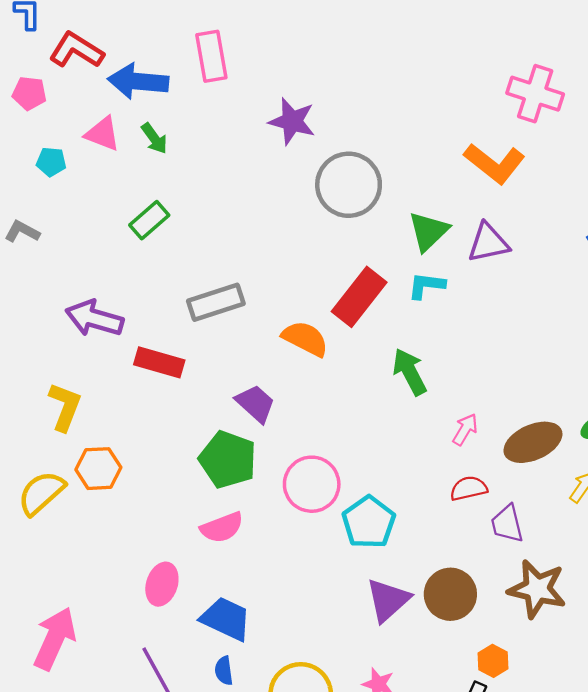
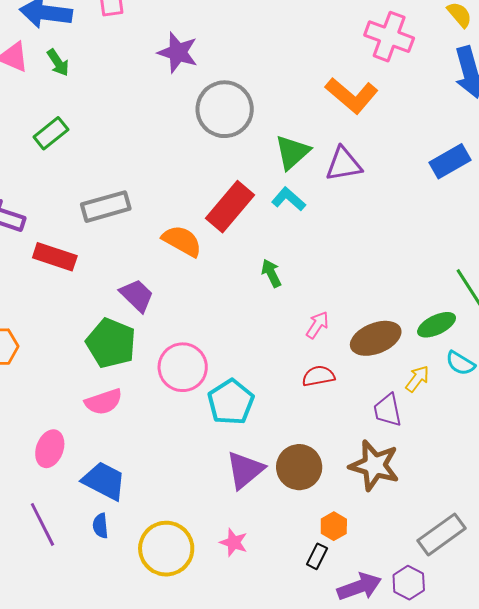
cyan L-shape: (426, 286) -> (289, 199), turned 32
green arrow: (410, 372) -> (271, 273), size x0.7
purple trapezoid: (507, 524) -> (388, 410), moved

